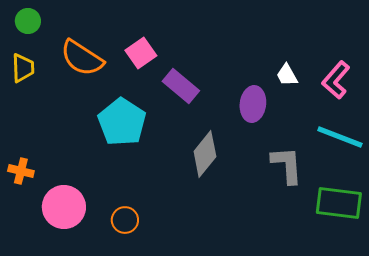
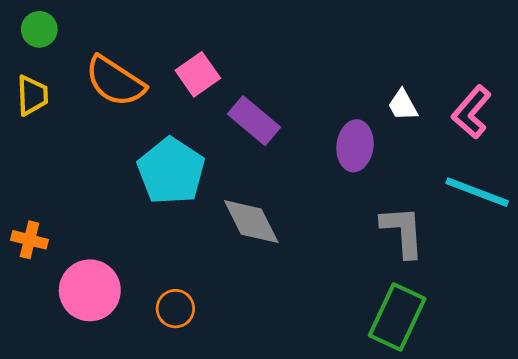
gray diamond: (205, 154) -> (251, 222), moved, turned -66
green rectangle: (339, 203) -> (397, 317), moved, turned -72

